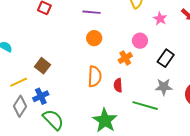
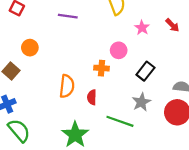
orange circle: (94, 38) -> (30, 48), moved
orange cross: (125, 58) -> (101, 68), turned 32
gray star: (164, 87) -> (141, 102), turned -30

